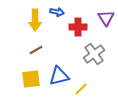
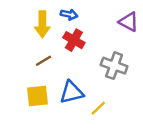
purple triangle: (106, 18) -> (129, 22), turned -30
red cross: (78, 27) -> (74, 40), moved, turned 30
gray cross: (94, 54) -> (114, 66), turned -35

